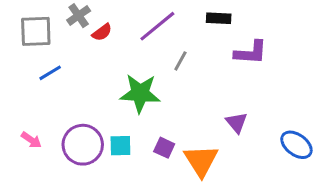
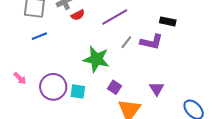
black rectangle: (219, 18) -> (168, 21), moved
purple L-shape: (251, 53) -> (151, 42), moved
purple square: (164, 148) -> (115, 87), moved

